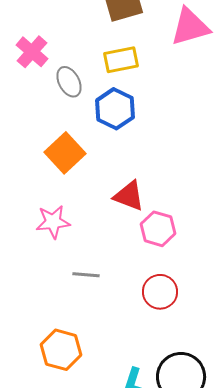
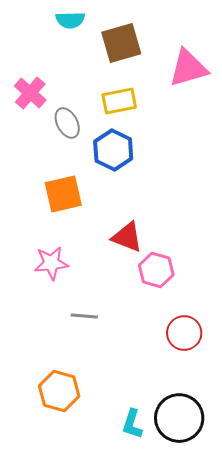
orange square: (65, 153) -> (63, 194), turned 30
red circle: (160, 292) -> (184, 333), moved

